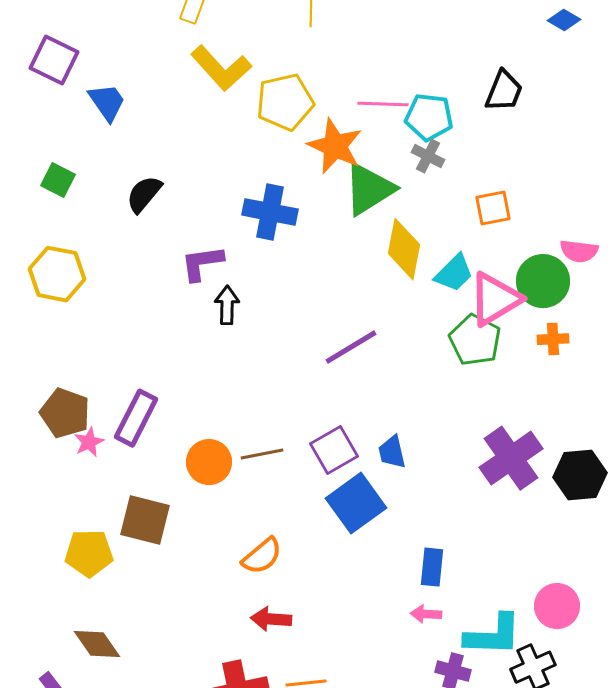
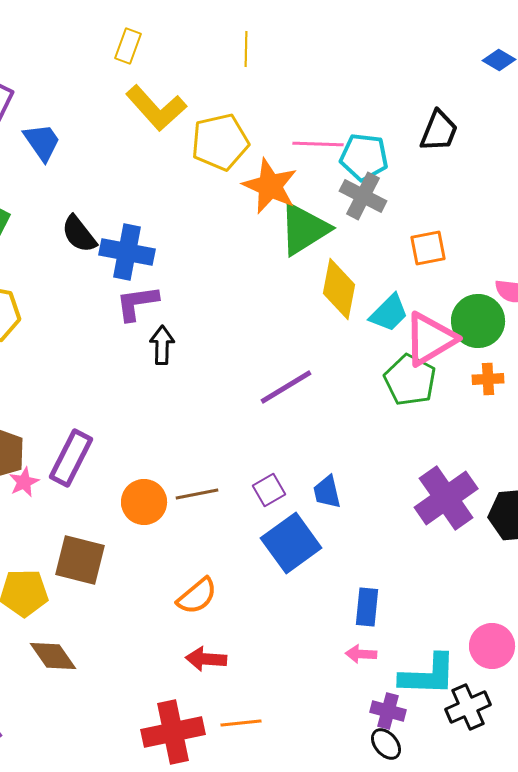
gray cross: (428, 156) -> (363, 196), size x1.4
black semicircle: (144, 194) -> (79, 234), turned -78
blue cross: (270, 212) -> (127, 252), moved
purple square: (334, 450) -> (269, 490), size x0.7
brown diamond: (97, 644) -> (53, 656), moved

